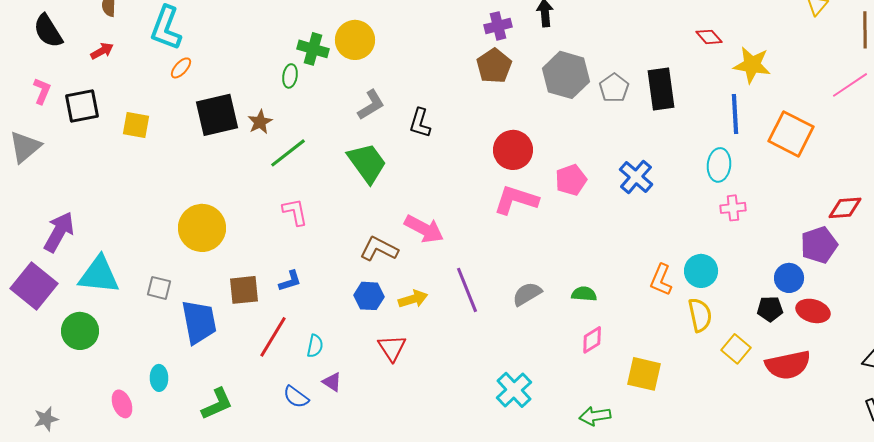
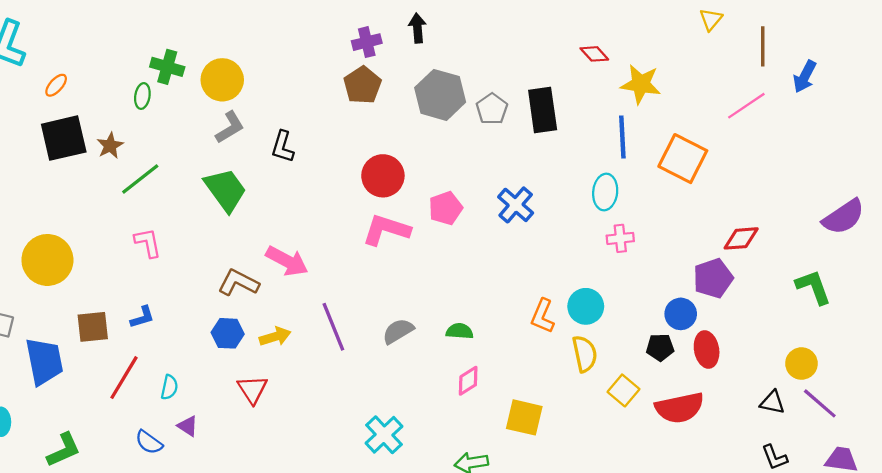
yellow circle: (355, 40) -> (222, 80), moved
orange ellipse: (181, 68) -> (56, 85), moved
red ellipse: (813, 311) -> (707, 349), turned 64

